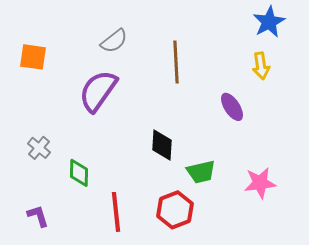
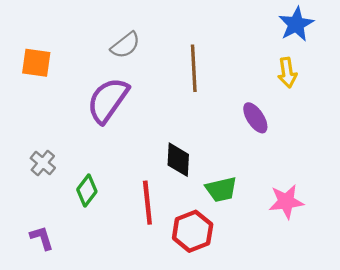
green diamond: (79, 173) -> (87, 191), turned 36
red line: (116, 212) -> (147, 203), moved

